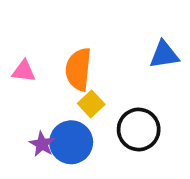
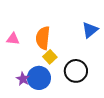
blue triangle: (164, 55) -> (90, 30), turned -30

